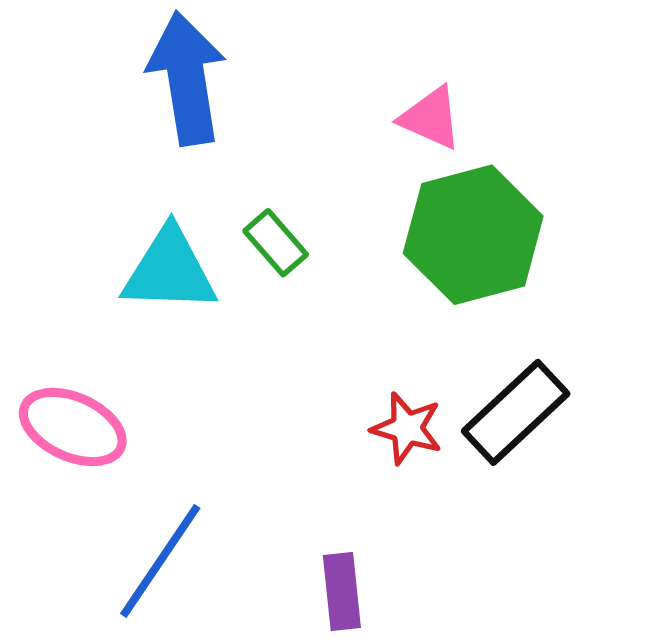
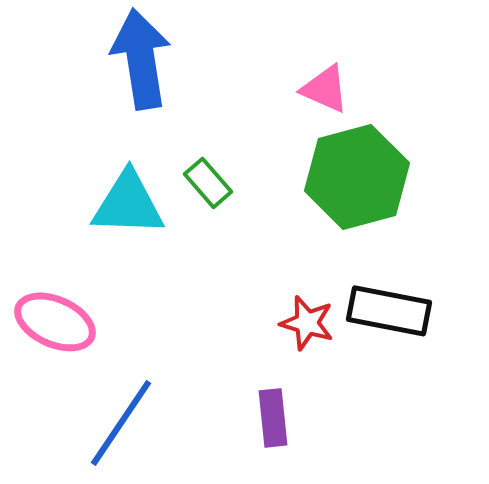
black rectangle: (516, 412) -> (389, 311), turned 54
purple rectangle: (342, 591) -> (273, 418), moved

